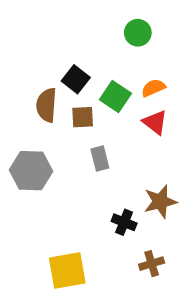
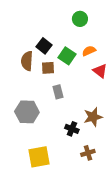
red triangle: (155, 122) -> (100, 71), moved
gray hexagon: (31, 171) -> (27, 112), moved

